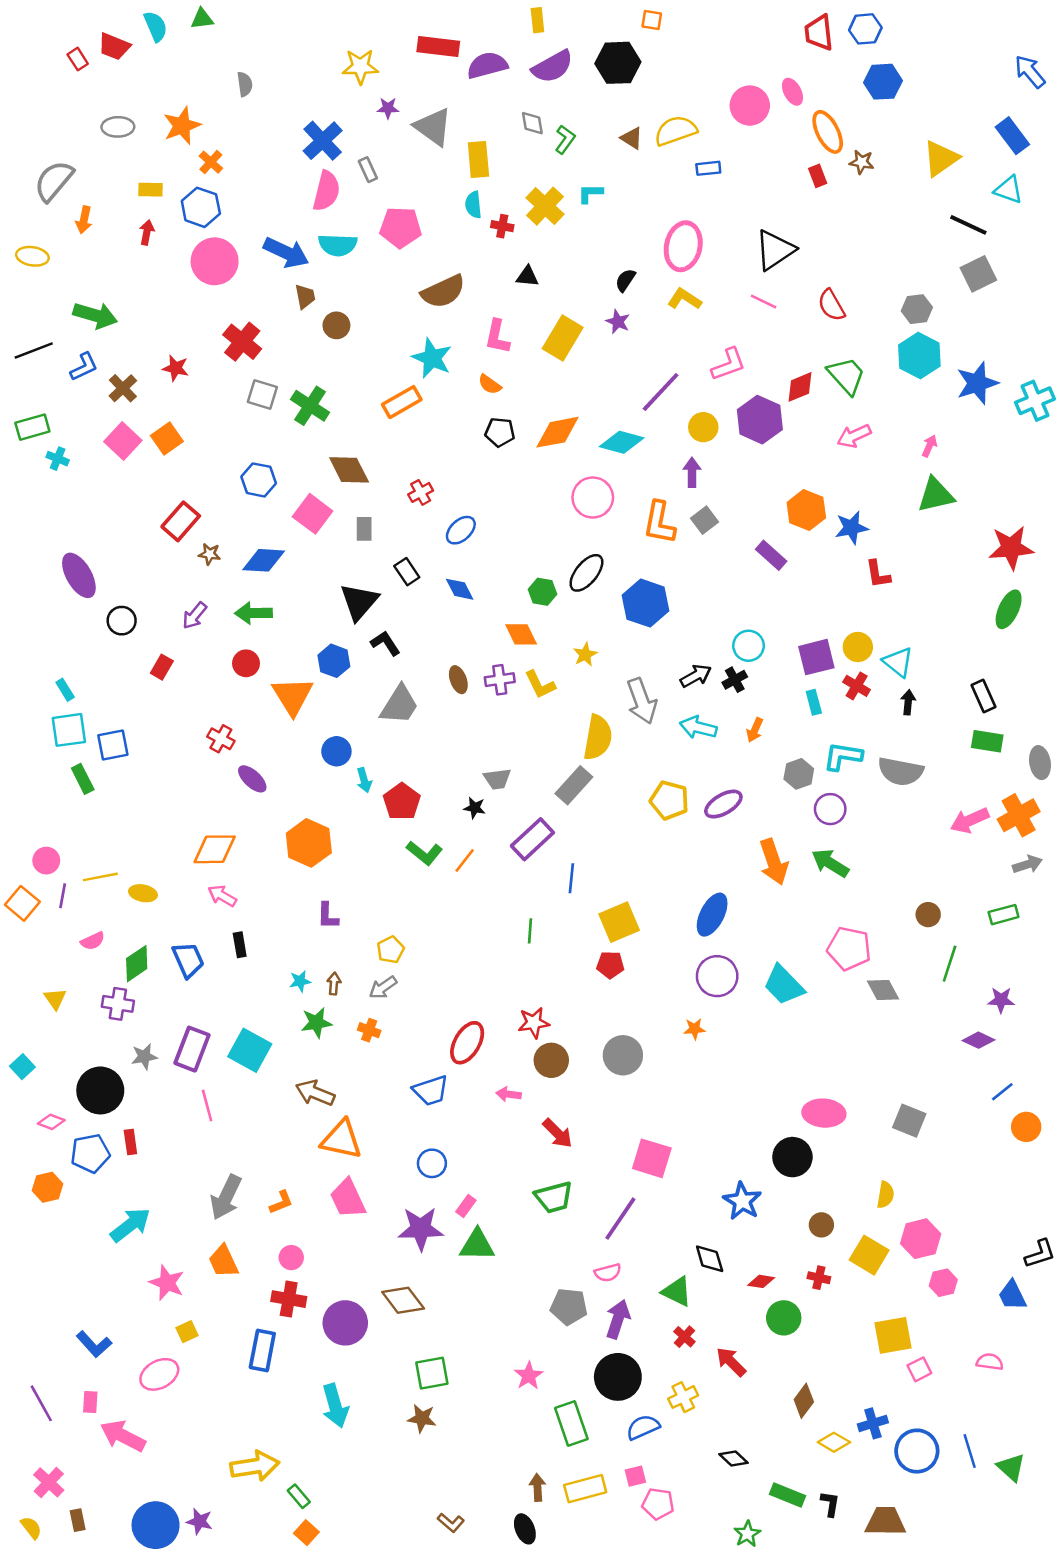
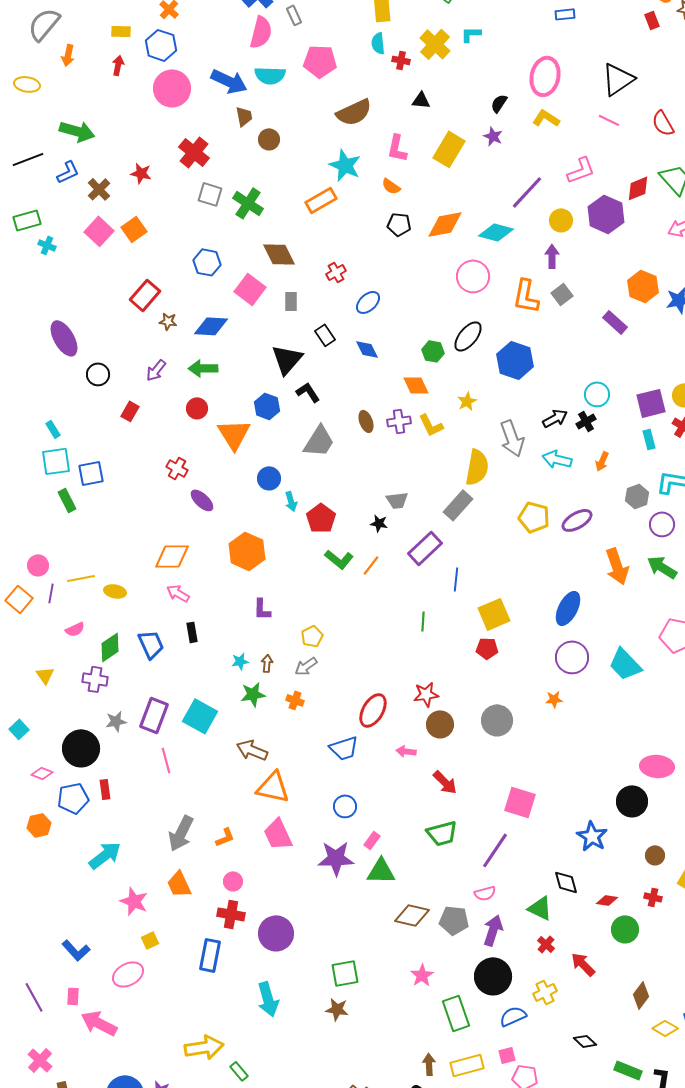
brown diamond: (403, 1300) -> (412, 915), moved, turned -40

